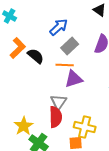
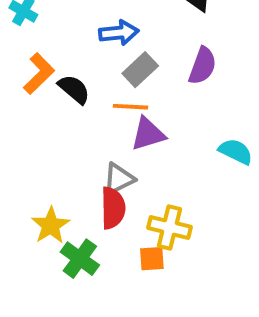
blue arrow: (59, 27) -> (119, 33), turned 36
gray triangle: (59, 102) -> (119, 179), turned 30

